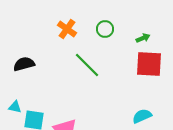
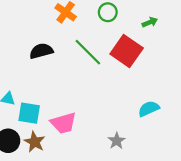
black semicircle: (24, 64) -> (41, 51), moved
red square: (149, 64) -> (127, 51), moved, turned 32

